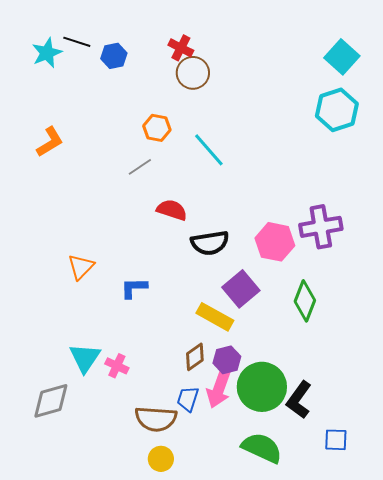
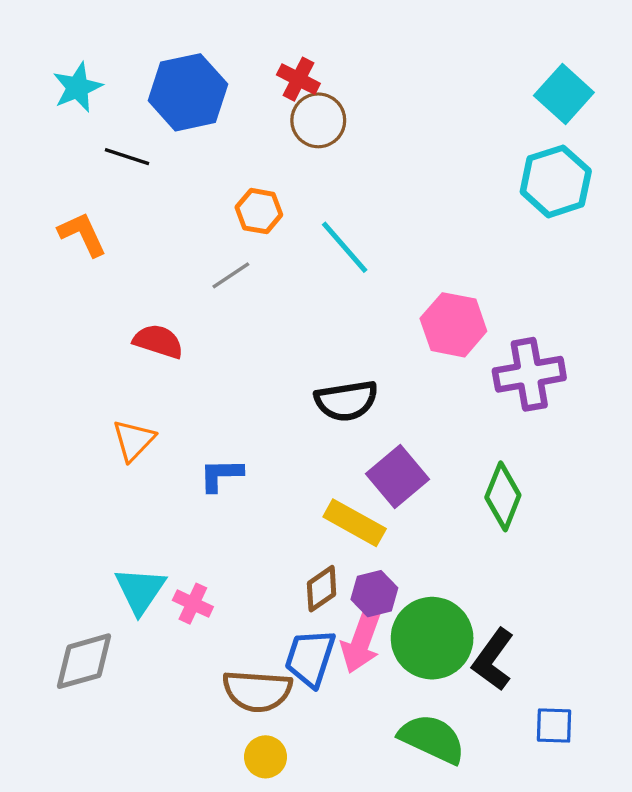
black line: (77, 42) -> (127, 157), moved
blue hexagon: (114, 56) -> (188, 92), size x1.8
orange L-shape: (50, 142) -> (82, 234), turned -84
red semicircle: (172, 210) -> (158, 341), moved
pink hexagon: (275, 242) -> (453, 325), moved
blue trapezoid: (188, 399) -> (310, 658), size x1.4

